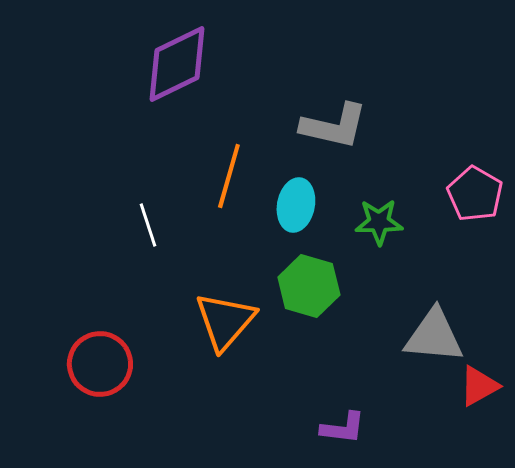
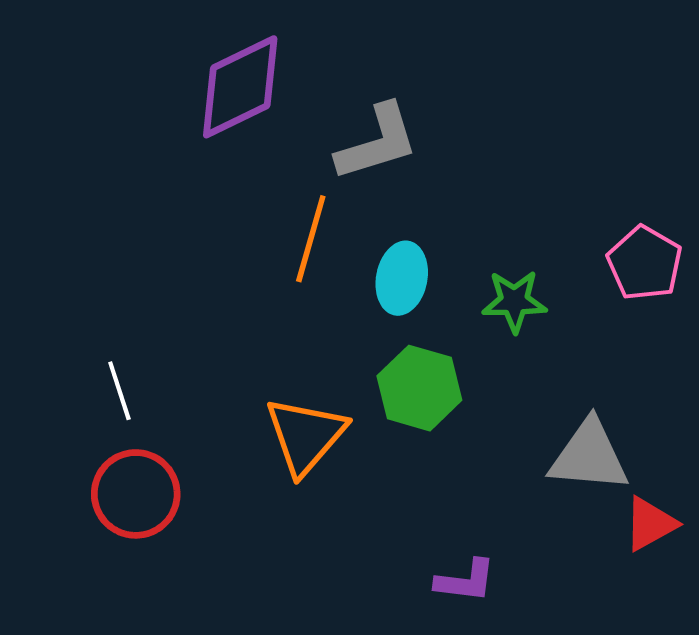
gray L-shape: (334, 126) -> (377, 142), moved, turned -30
white line: (148, 225) -> (119, 391), moved

